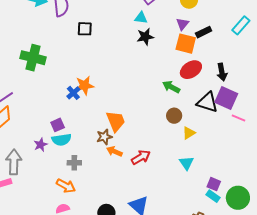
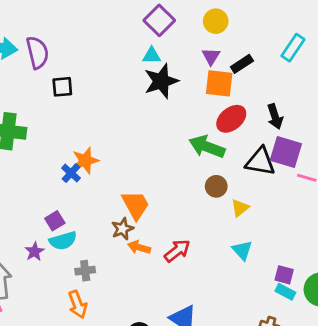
black square: (85, 29) -> (62, 87), moved
black star: (145, 37) -> (161, 81), size x1.4
green arrow: (171, 87) -> (207, 147), size x1.4
orange arrow: (66, 186) -> (78, 304), turned 48

